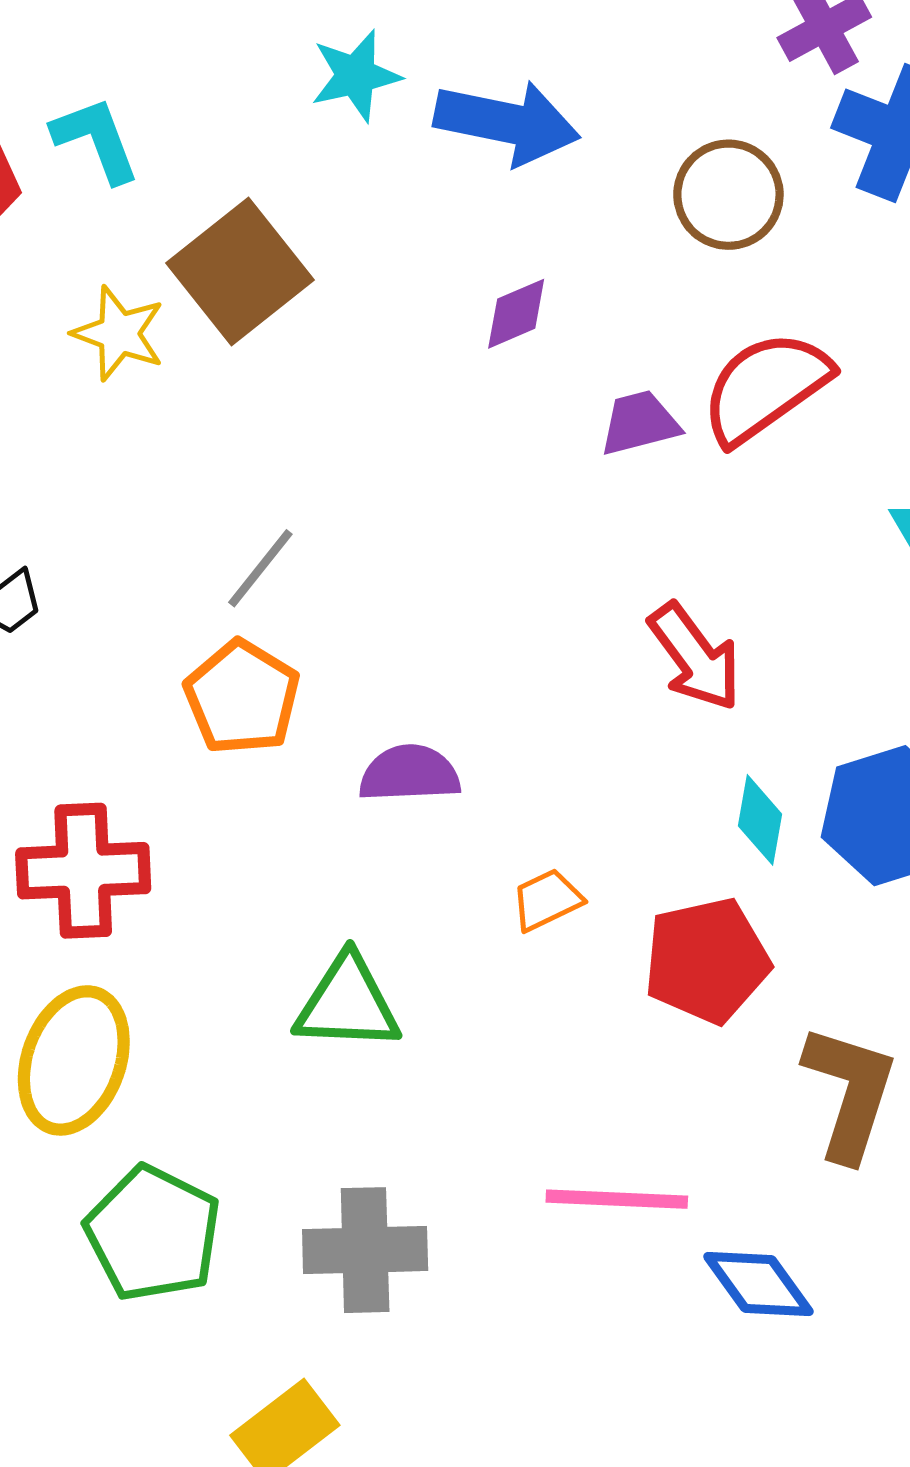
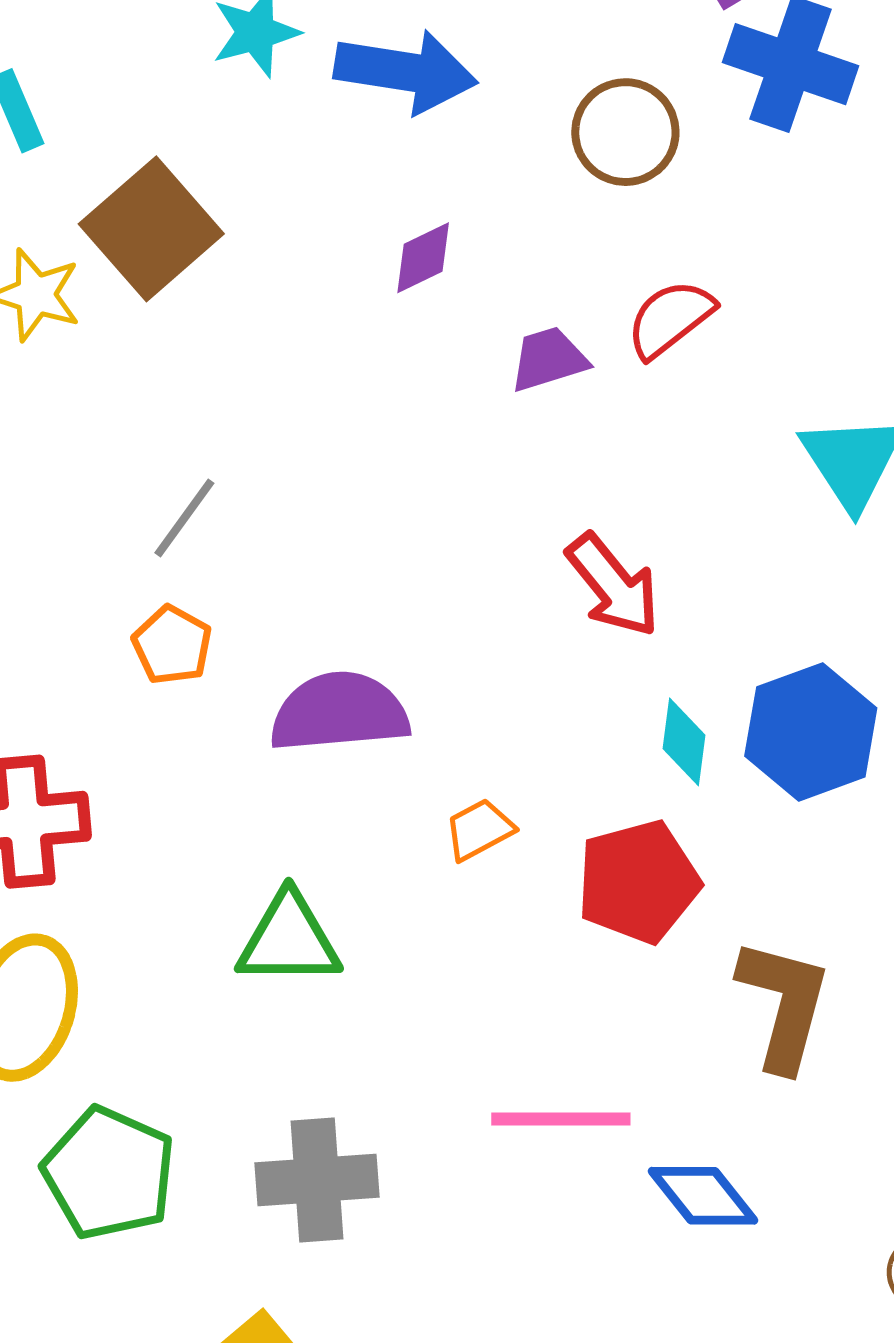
red semicircle: (765, 387) -> (670, 319), size x0.7
orange pentagon: (242, 697) -> (172, 645), size x0.7
purple semicircle: (410, 774) -> (339, 712), size x1.4

